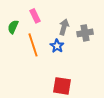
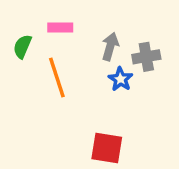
pink rectangle: (35, 16) -> (60, 28), turned -64
blue star: (57, 46) -> (120, 79), moved

